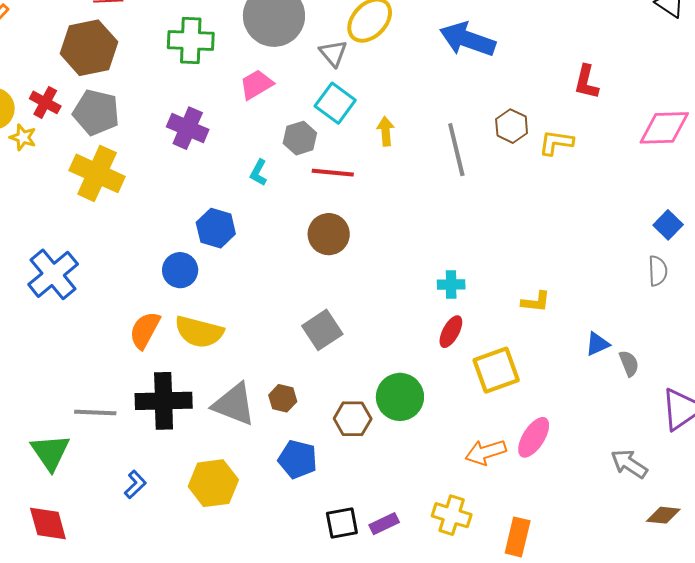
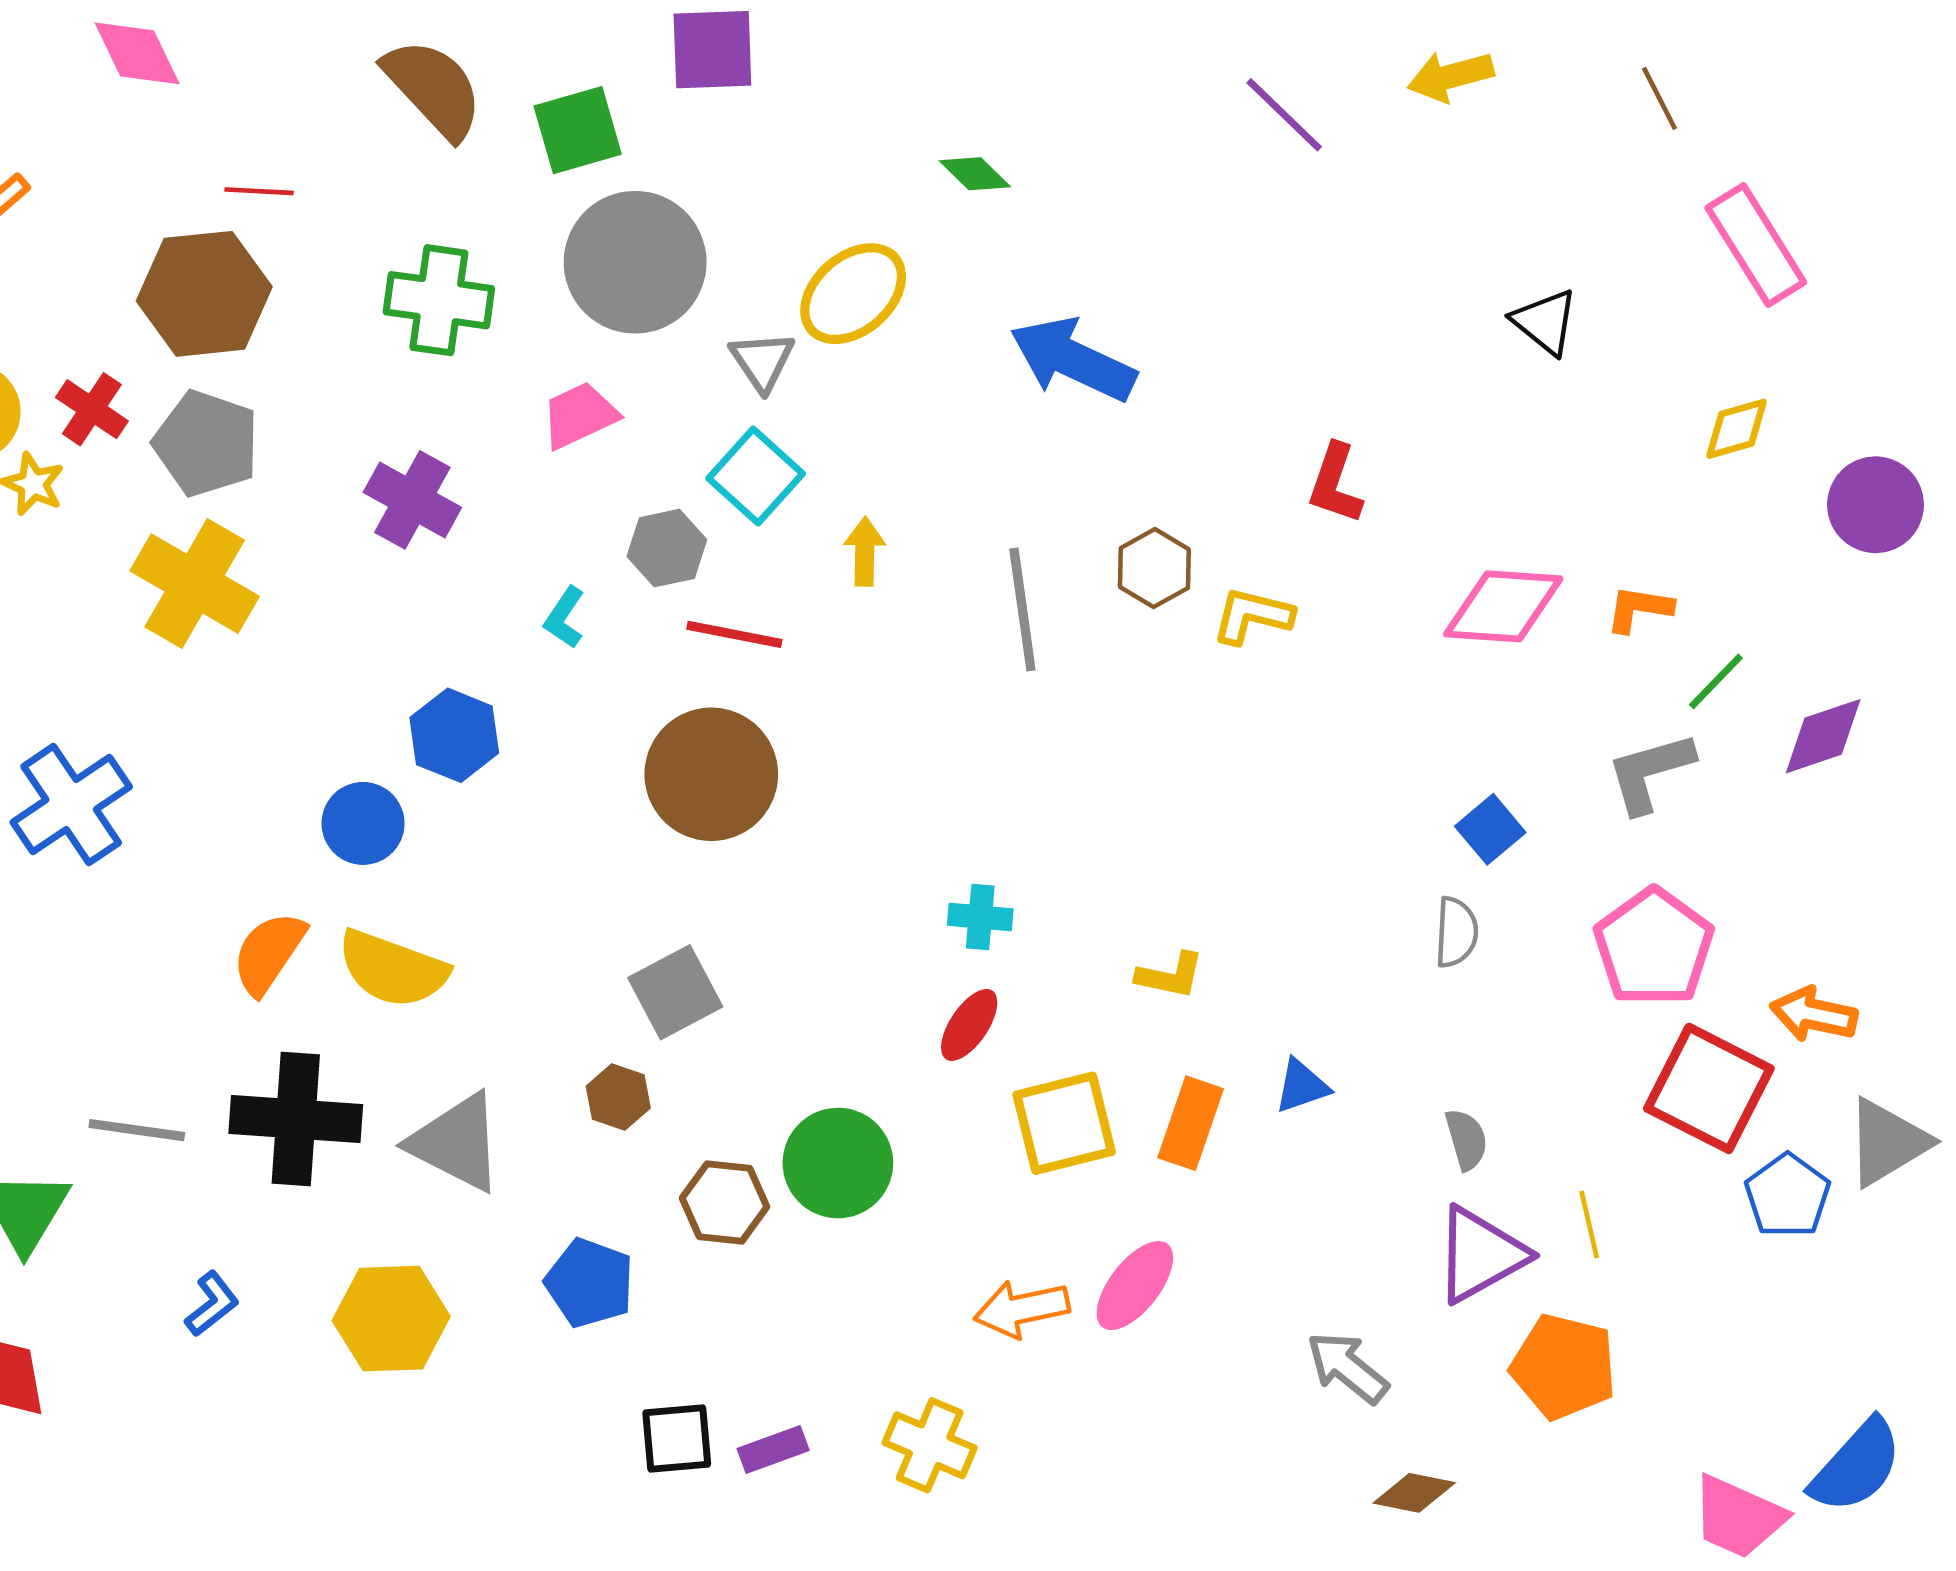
brown circle: (329, 234) -> (711, 774), size x1.4
gray semicircle: (629, 363) -> (1466, 1139), moved
brown hexagon: (283, 398) -> (618, 1097), moved
orange rectangle: (518, 537) -> (1191, 1123), moved

